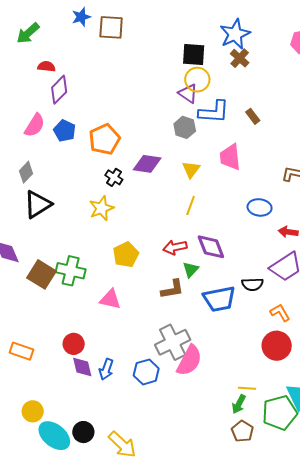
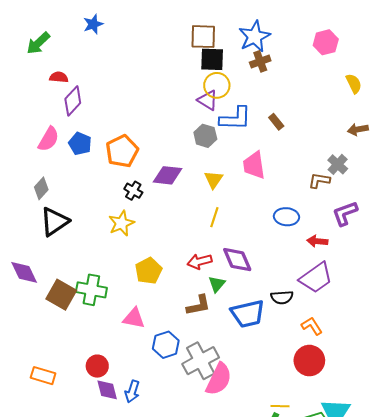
brown square: (111, 27) -> (203, 37), moved
brown cross: (240, 58) -> (260, 61), turned 30
blue hexagon: (146, 372) -> (166, 345), moved

